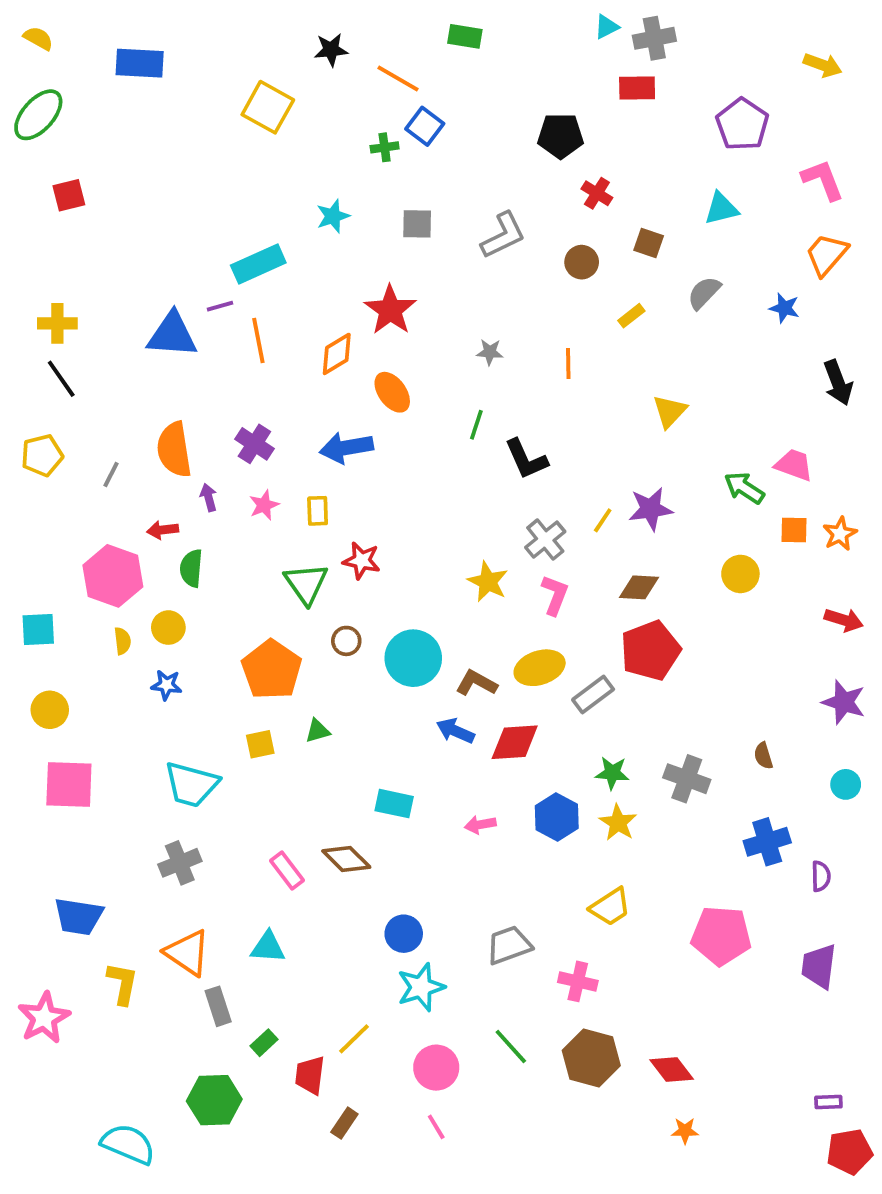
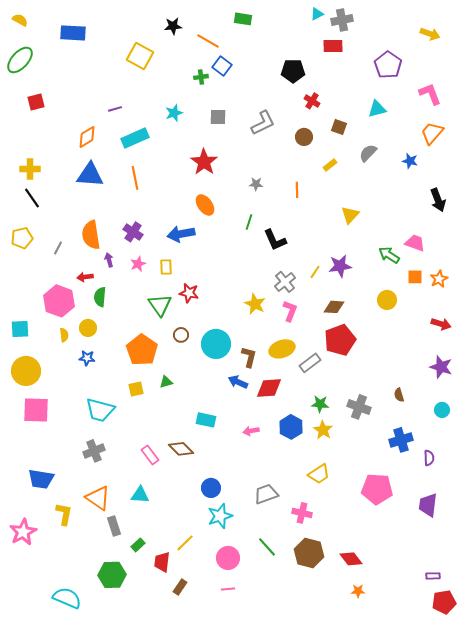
purple line: (220, 306) -> (115, 109), moved
orange diamond: (337, 354) -> (87, 137), moved
brown L-shape: (476, 683) -> (249, 357), turned 75
yellow circle: (50, 710) -> (26, 371), size x1.5
pink line: (436, 1127) -> (228, 589), turned -64

